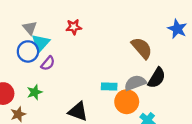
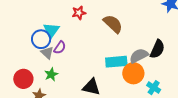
gray triangle: (30, 28) -> (47, 53), moved
brown semicircle: (142, 48) -> (113, 24), moved
cyan rectangle: (109, 87) -> (116, 62), size x1.5

